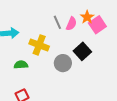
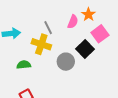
gray line: (57, 22) -> (48, 28), moved
pink square: (97, 25) -> (100, 34), moved

